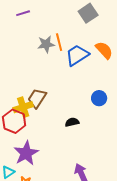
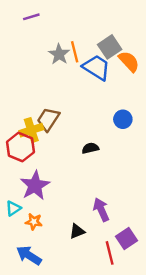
gray square: (88, 13) -> (110, 47), moved
gray star: (46, 44) -> (59, 54), turned -30
blue trapezoid: (77, 55) -> (96, 67), turned 65

